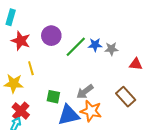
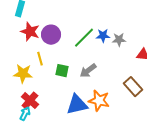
purple circle: (51, 36) -> (51, 35), moved
gray arrow: (85, 92) -> (88, 71), moved
green square: (53, 97) -> (62, 71), moved

